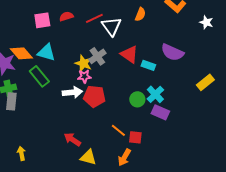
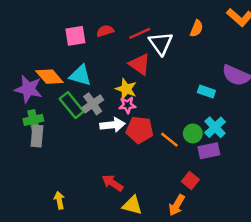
red triangle: (129, 54) -> (140, 64), moved
gray cross: (97, 56) -> (93, 104), moved
purple rectangle: (160, 112) -> (209, 151), moved, turned -36
orange line: (118, 130) -> (169, 140), moved
red square: (135, 137) -> (190, 180), turned 32
yellow arrow: (21, 153) -> (59, 200), moved

